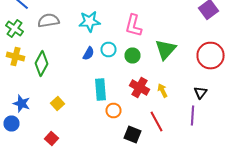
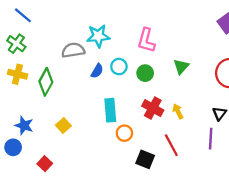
gray semicircle: (48, 20) -> (73, 50), moved
green triangle: (166, 50) -> (181, 67), size x0.7
red square: (52, 138) -> (45, 164), moved

